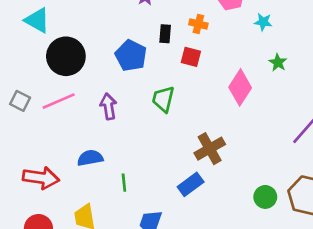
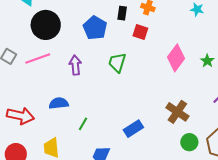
green star: (278, 63) -> (207, 61), moved
brown cross: (210, 149) -> (177, 112), moved, turned -30
green line: (124, 183) -> (83, 124), turned 32

